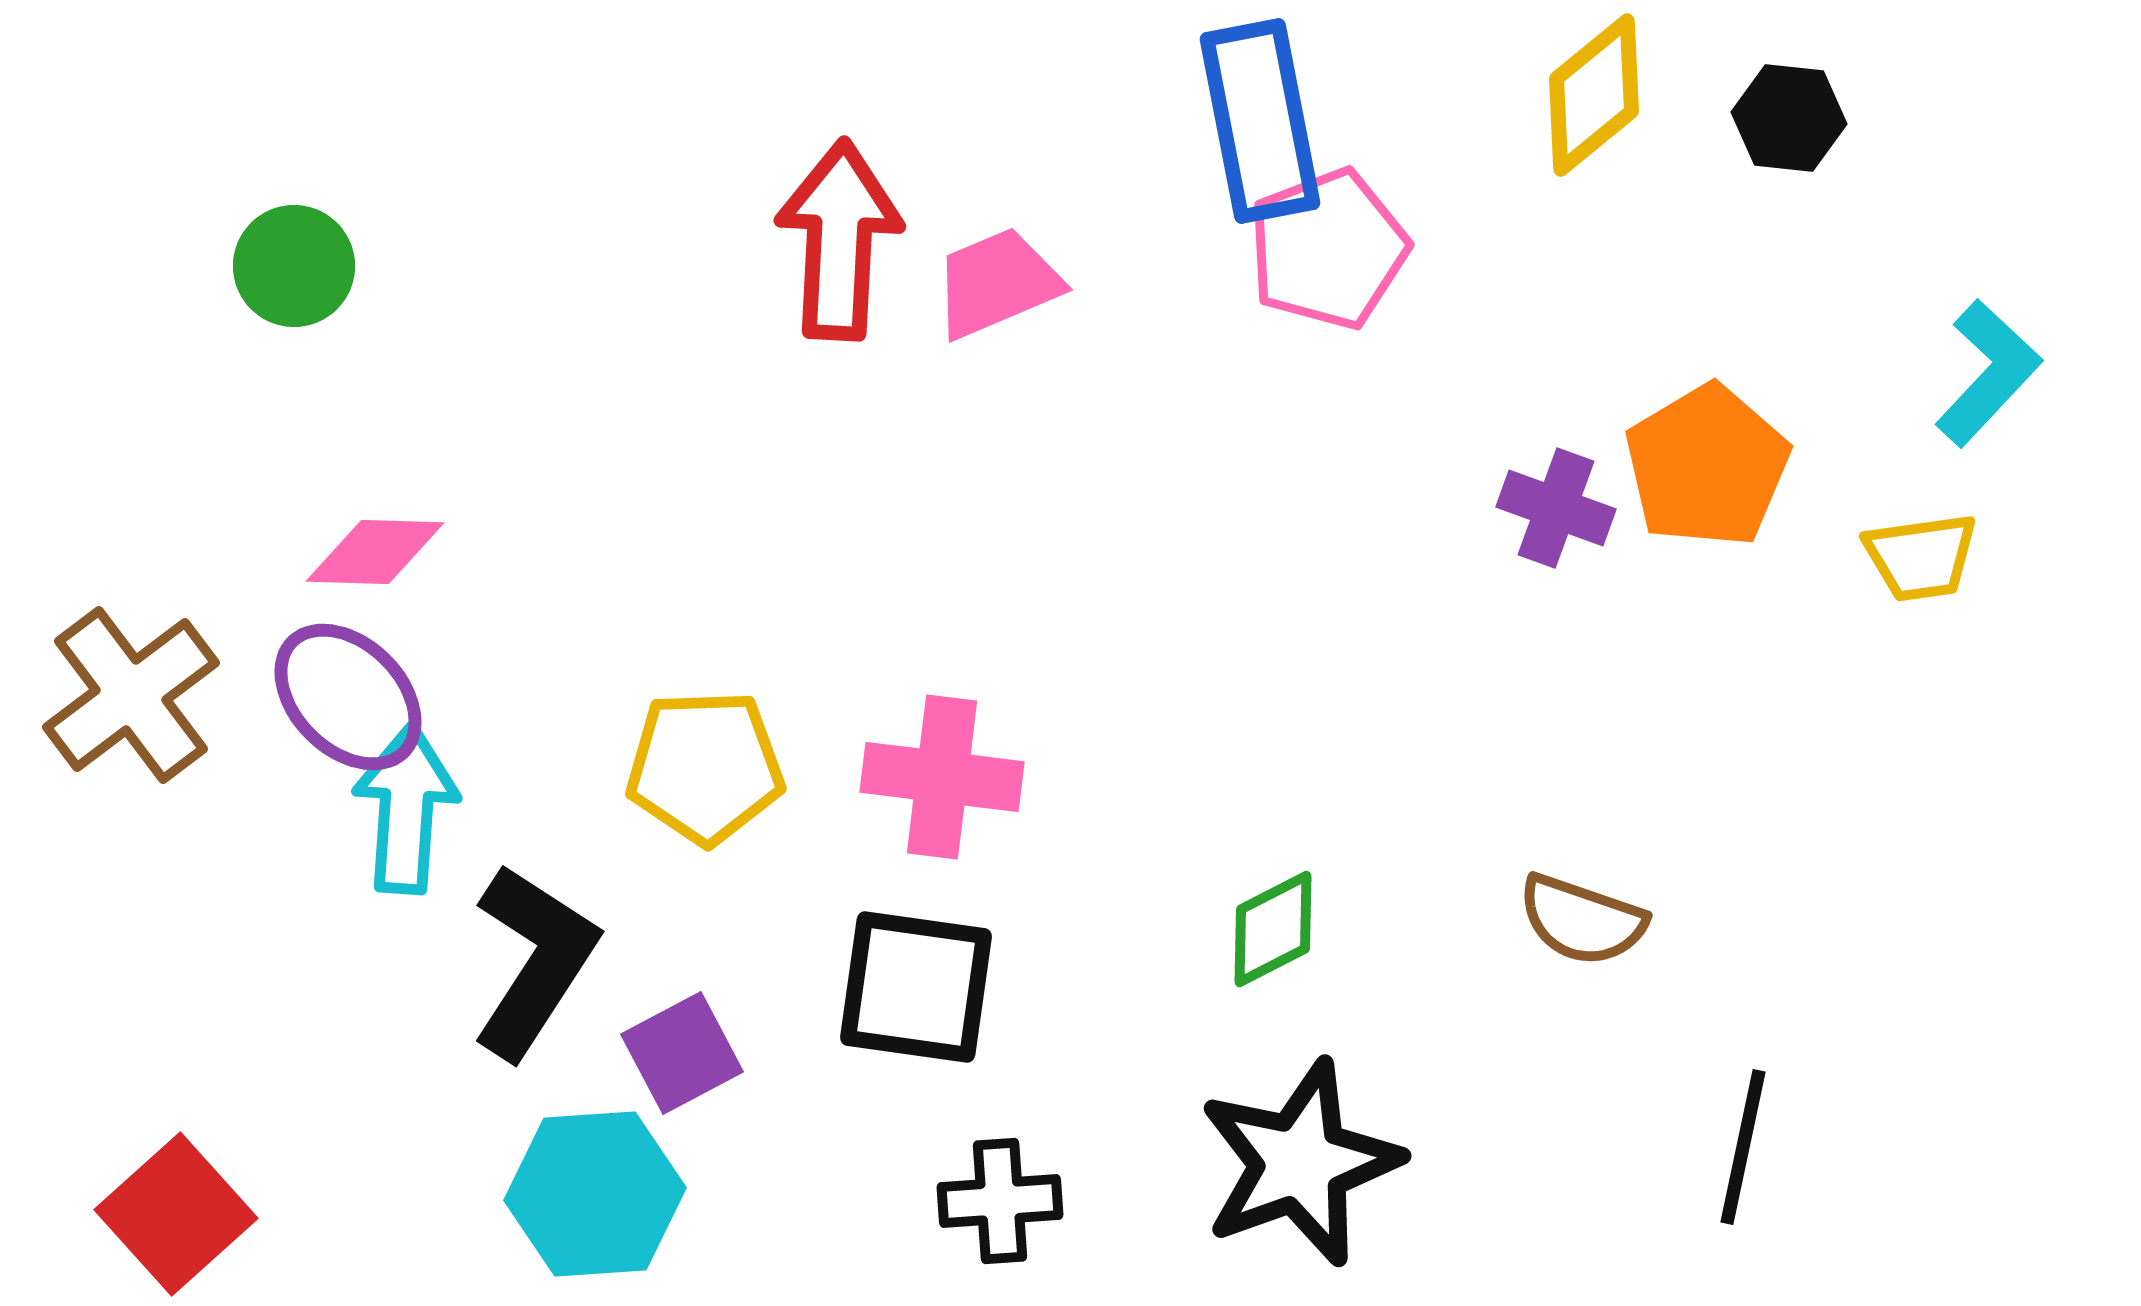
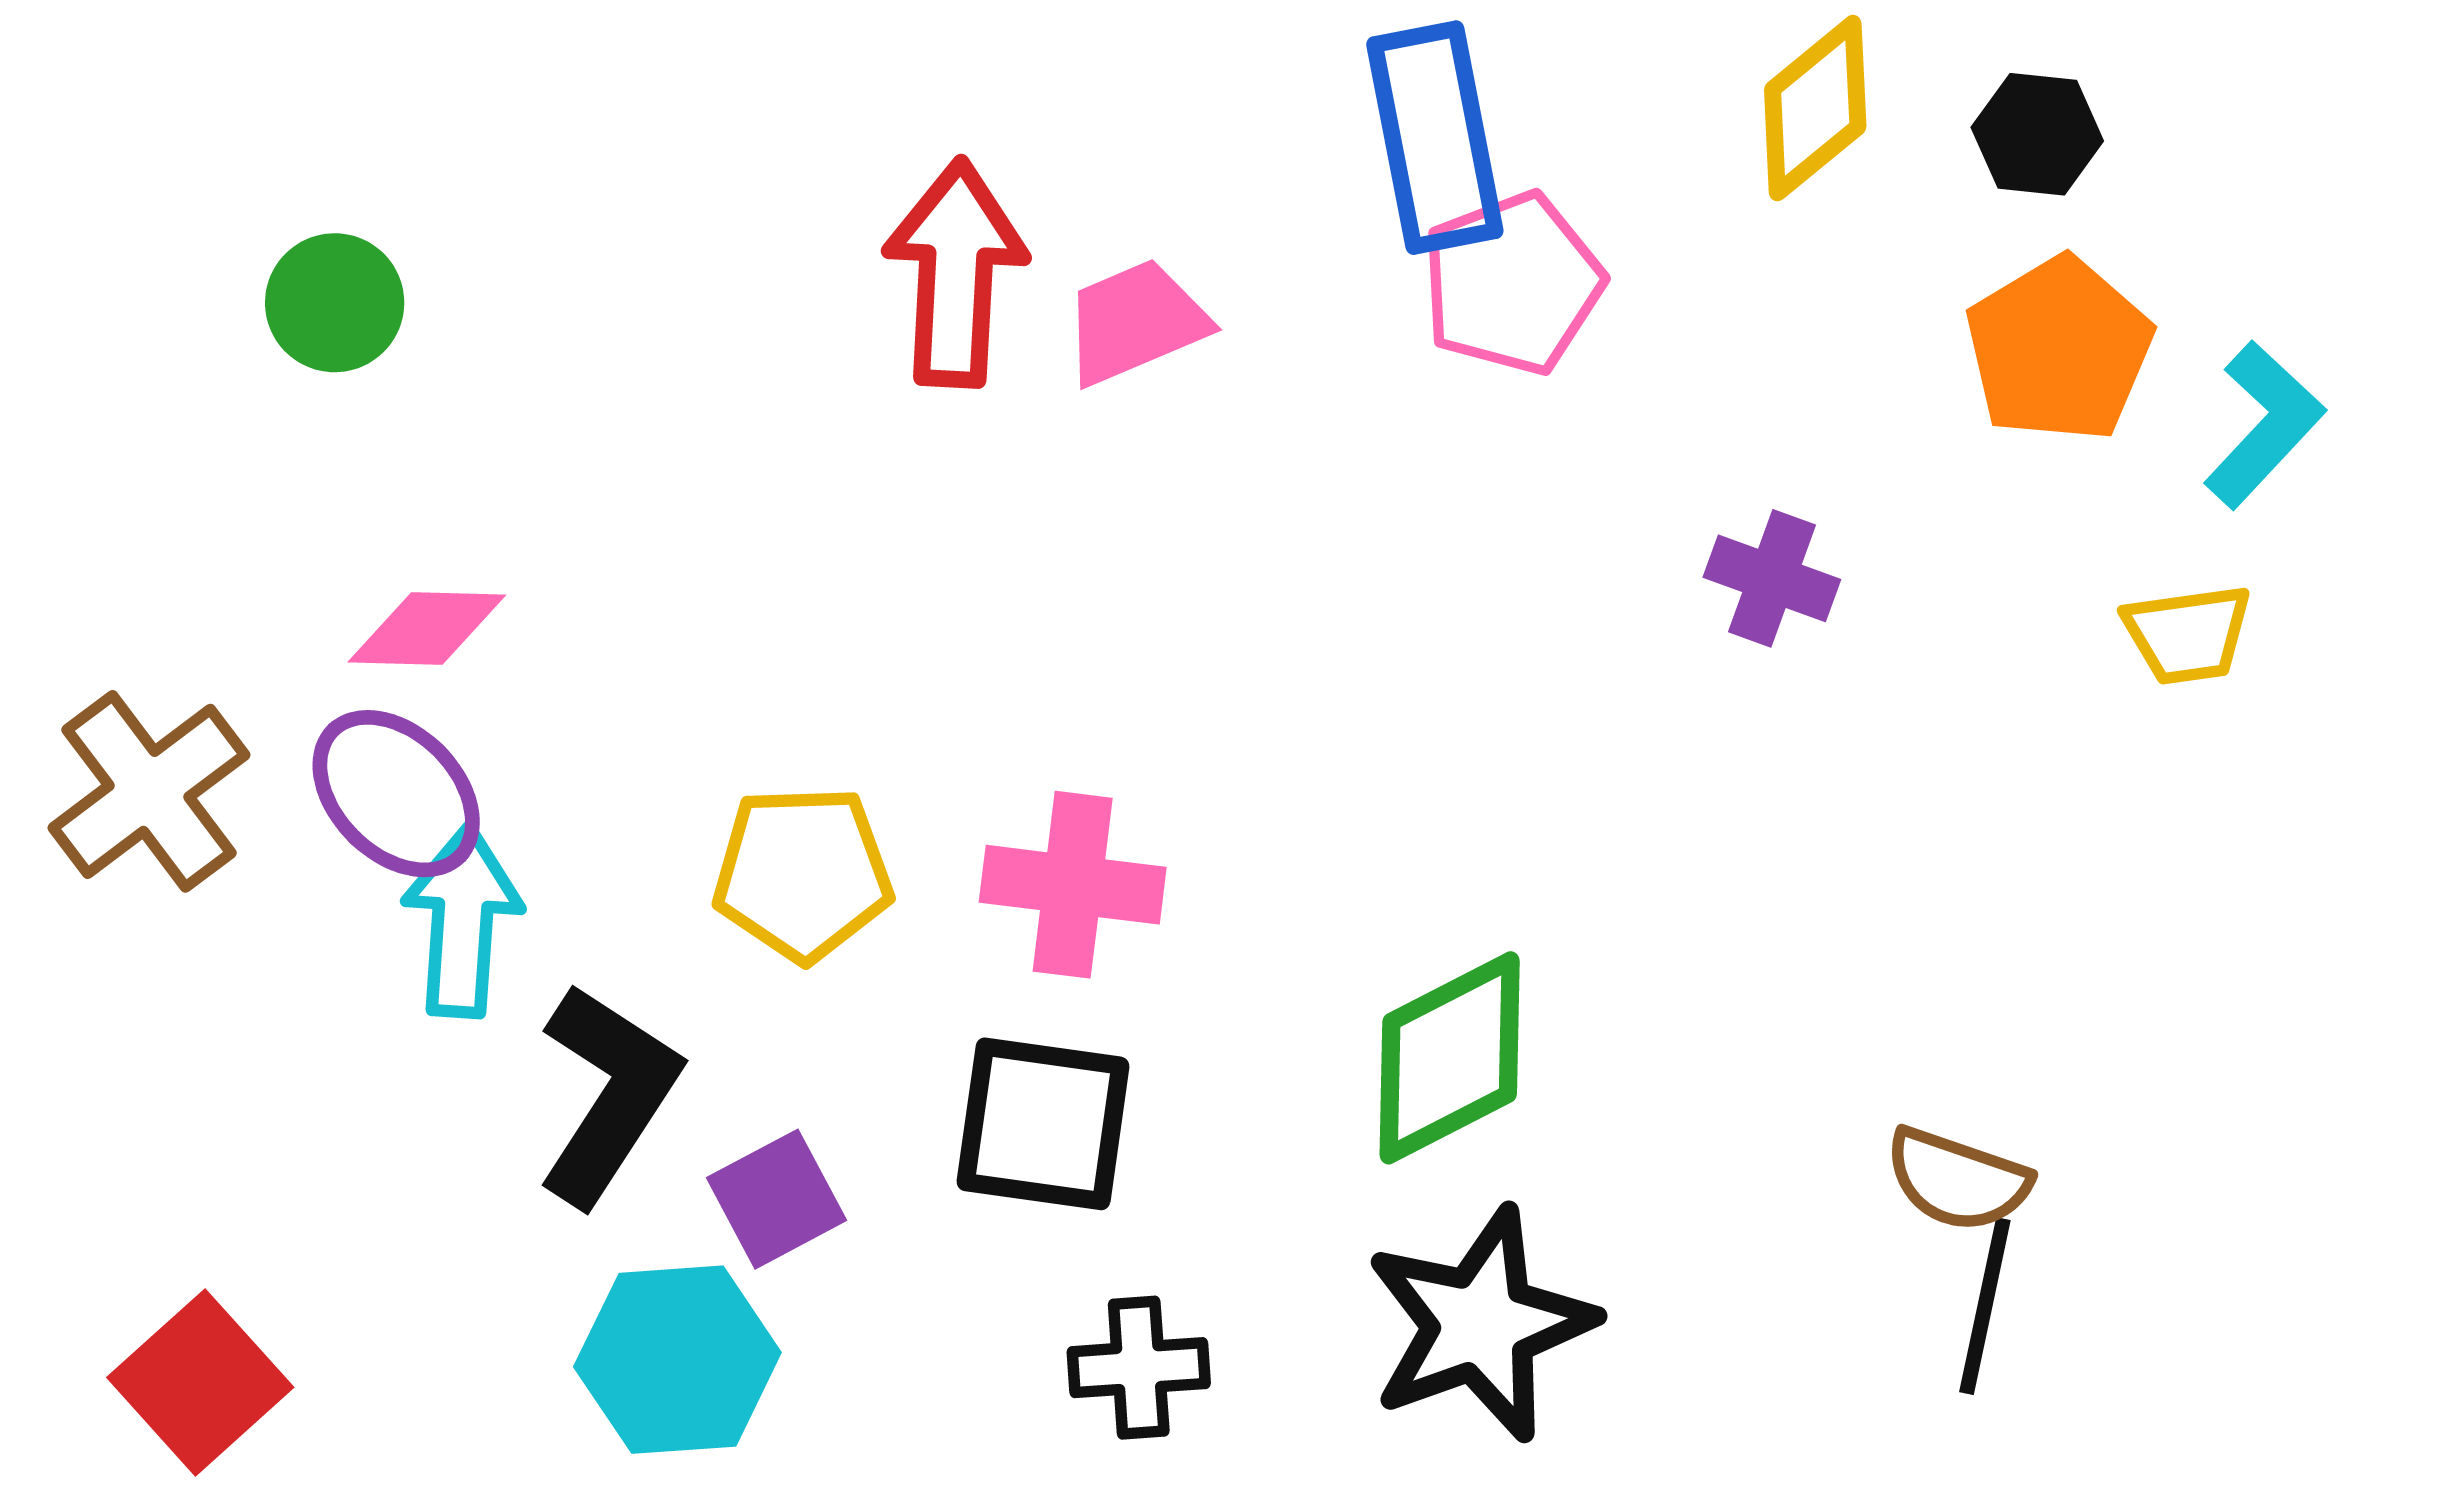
orange pentagon: (1707, 466) -> (2059, 349), moved
brown semicircle: (1582, 920) -> (1958, 1180), moved
green diamond: (1273, 929) -> (1450, 1058), size x1.6

